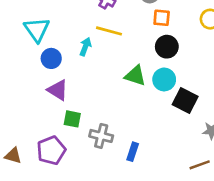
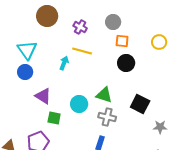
blue circle: (51, 58) -> (25, 72), moved
green triangle: (135, 76) -> (104, 95), moved
cyan circle: (164, 79) -> (79, 104), moved
gray cross: (101, 136) -> (107, 117), moved

